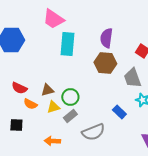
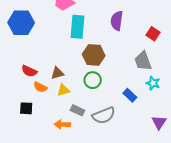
brown hexagon: (105, 63) -> (94, 55), moved
green circle: (70, 97) -> (93, 80), moved
gray rectangle: (70, 116) -> (78, 110), moved, turned 64

